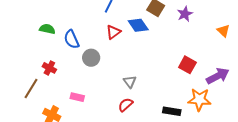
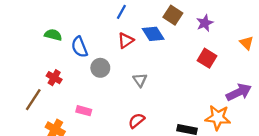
red square: (187, 65) -> (207, 58), moved
gray triangle: (130, 82) -> (140, 80), moved

